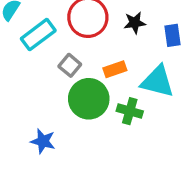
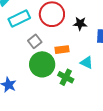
cyan triangle: (158, 81) -> (87, 63), size x0.6

